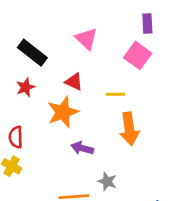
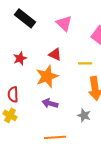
black rectangle: (32, 53) -> (25, 18), moved
purple arrow: (82, 148) -> (50, 103), moved
gray star: (107, 181) -> (84, 115), moved

